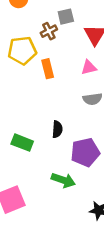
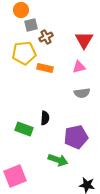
gray square: (66, 17) -> (31, 25), moved
orange rectangle: (48, 69) -> (45, 68), turned -63
black semicircle: (57, 129) -> (45, 118), moved

